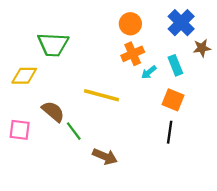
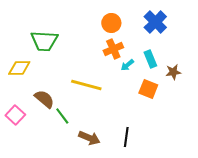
brown star: (202, 48) -> (173, 72), moved
pink square: (20, 130) -> (15, 115), turned 36
black line: (170, 132) -> (126, 137), moved

